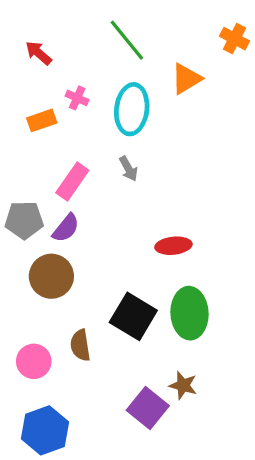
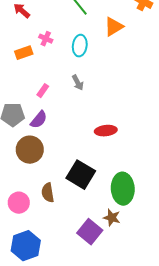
cyan ellipse: (132, 109) -> (80, 46), size x0.7
pink rectangle: (72, 181) -> (43, 91), size x0.6
green ellipse: (190, 313) -> (123, 189), moved

